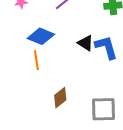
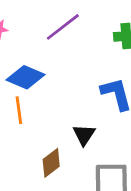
black triangle: (86, 43) -> (84, 135), moved, turned 30

